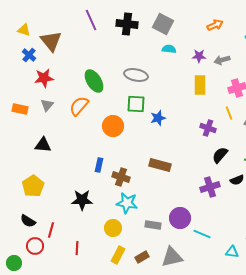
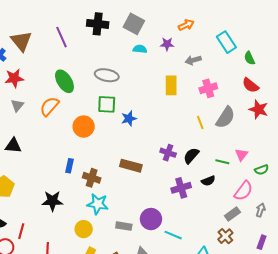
purple line: (91, 20) -> (61, 37), moved
purple star: (199, 56) -> (167, 44), moved
yellow line: (229, 113) -> (200, 122), moved
purple cross: (208, 128) -> (168, 153), moved

